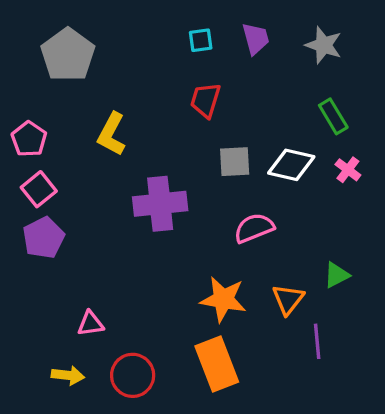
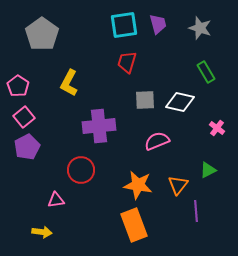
cyan square: (201, 40) -> (124, 25), size x1.8
pink cross: (348, 170) -> (217, 128), moved
red circle: (133, 375) -> (81, 170), moved

